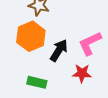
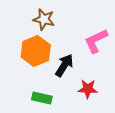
pink L-shape: (90, 43) -> (96, 41), moved

